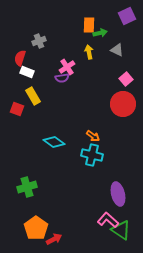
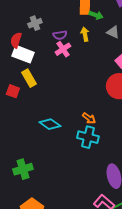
green arrow: (100, 33) -> (96, 15), turned 32
white rectangle: (27, 72) -> (23, 54), size x1.5
purple semicircle: (62, 78) -> (60, 35), moved

